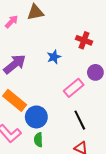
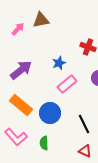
pink rectangle: (74, 88) -> (67, 84), moved
blue circle: (36, 117) -> (50, 113), moved

